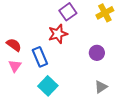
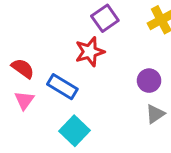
blue rectangle: (40, 57) -> (62, 87), turned -36
gray triangle: (101, 87) -> (155, 114), moved

